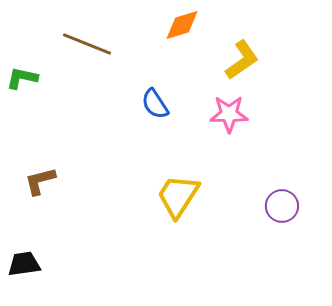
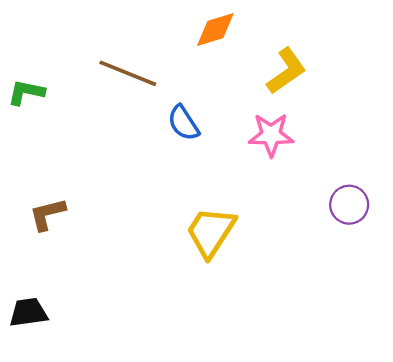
brown line: (87, 44) -> (128, 73), moved
purple circle: (282, 206) -> (349, 205), moved

